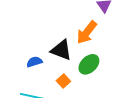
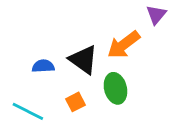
green ellipse: (89, 64) -> (115, 88), turned -75

